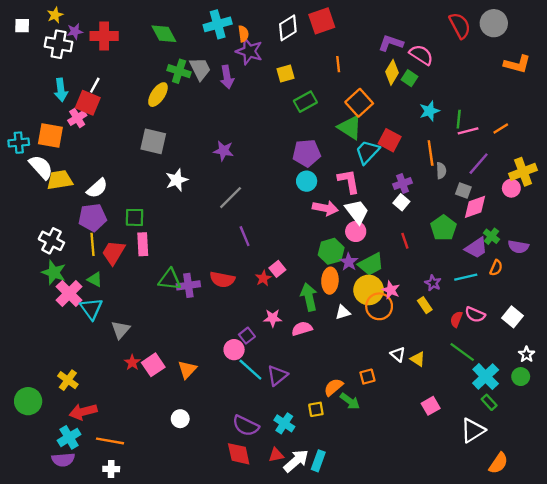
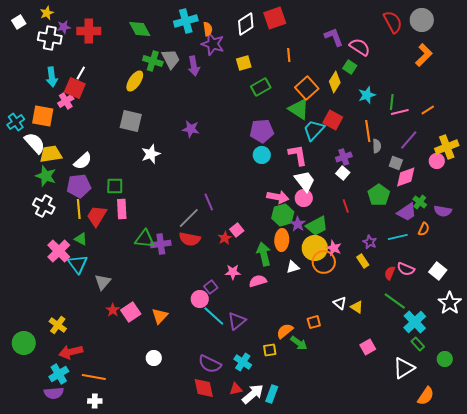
white square: (22, 26) -> (19, 22), turned -32
purple L-shape: (391, 43) -> (334, 37), turned 50
orange L-shape: (517, 64) -> (424, 55), moved, turned -60
yellow diamond: (392, 72) -> (335, 82), moved
cyan cross: (19, 143) -> (16, 122), turned -30
gray line: (231, 198) -> (189, 218), moved
pink arrow: (325, 208) -> (278, 197), moved
green star: (54, 272) -> (46, 176), moved
white star: (527, 354) -> (450, 303), size x1.6
green circle: (521, 377) -> (445, 359), moved

